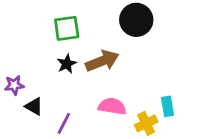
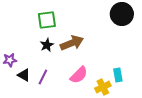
black circle: (136, 20) -> (122, 14), moved
pink semicircle: (112, 106) -> (79, 75), turned 126
purple line: (64, 123) -> (43, 77), moved

